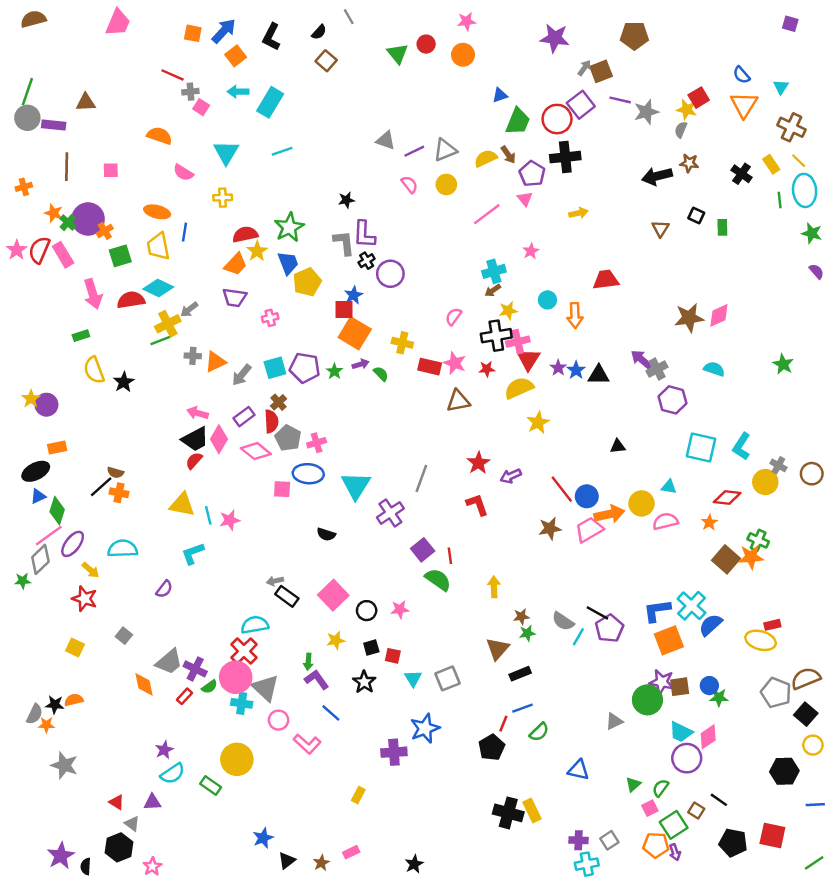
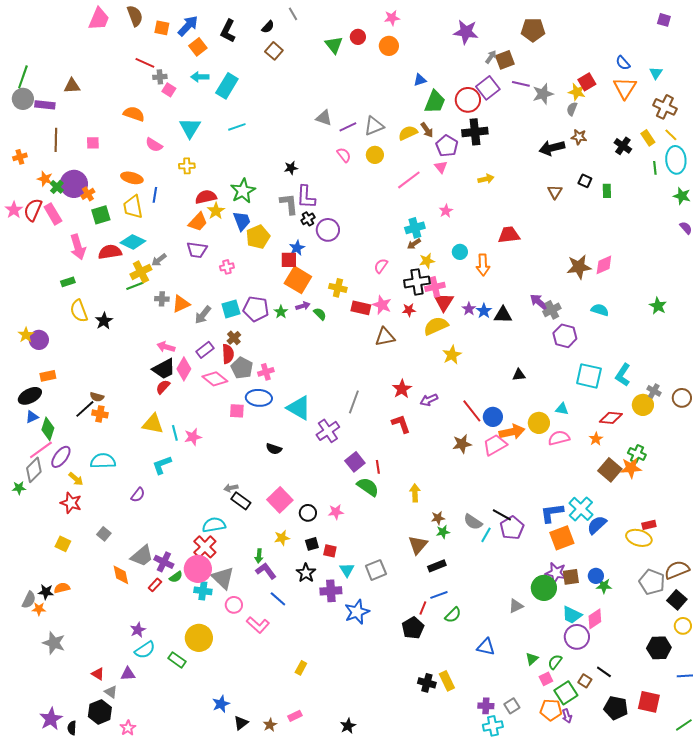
brown semicircle: (33, 19) -> (135, 16), moved, turned 85
cyan triangle: (356, 486) -> (299, 408), turned -32
purple cross: (394, 752) -> (331, 591), moved
black cross: (508, 813) -> (427, 683), size x0.7

